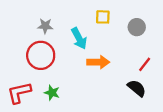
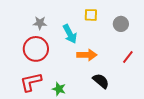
black semicircle: (137, 88) -> (101, 81), moved
red L-shape: (19, 93) -> (31, 82), moved
green star: (52, 93) -> (59, 89), moved

